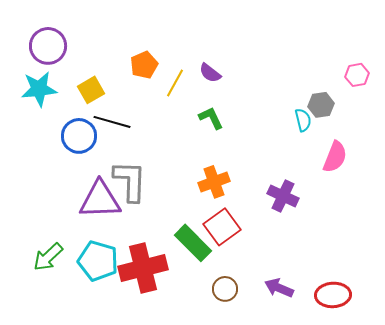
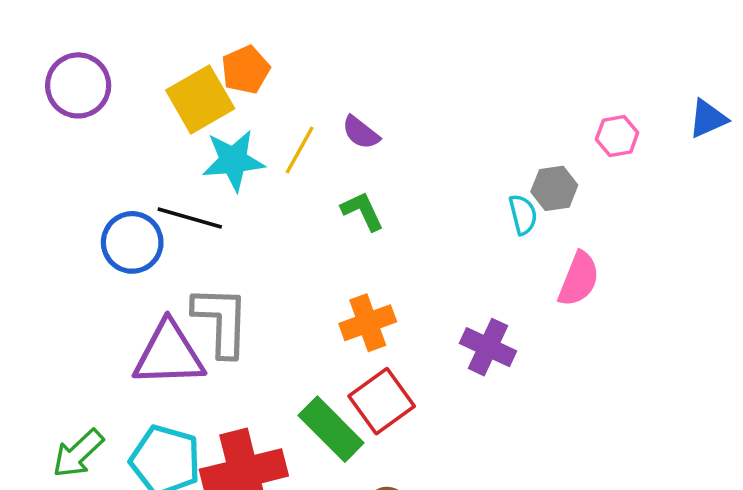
orange pentagon: (144, 65) -> (246, 70), moved
cyan star: (39, 89) -> (233, 160), moved
yellow square: (91, 90) -> (200, 99), moved, size x1.4

